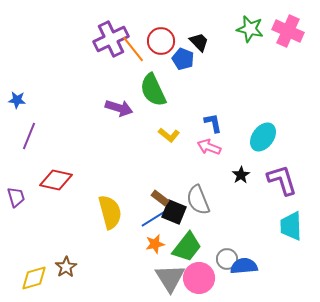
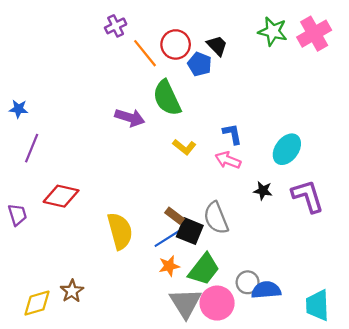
pink cross: (288, 31) -> (314, 34), turned 36
purple cross: (111, 39) -> (116, 26), moved, size x0.6
black star: (241, 175) -> (263, 191), turned -30
cyan trapezoid: (291, 226) -> (317, 305), moved

